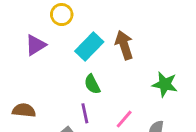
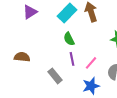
purple line: (85, 113) -> (72, 59), moved

